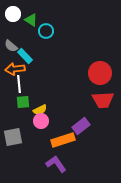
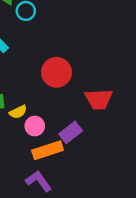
red circle: (100, 73) -> (57, 72), moved
pink circle: (41, 121) -> (35, 126), moved

